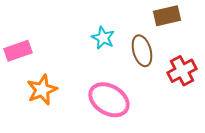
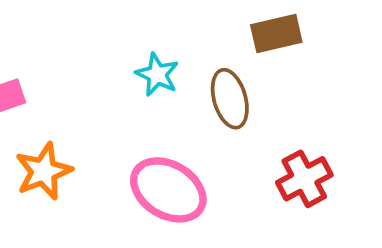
red cross: (182, 71) -> (304, 179), moved

